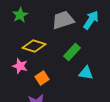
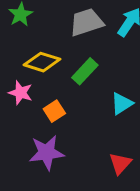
green rectangle: (72, 52) -> (85, 71), moved
cyan triangle: (86, 73) -> (122, 103), turned -42

